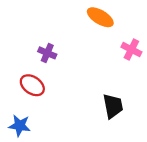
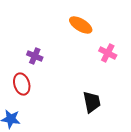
red ellipse: (32, 85) -> (22, 84), turned 40

